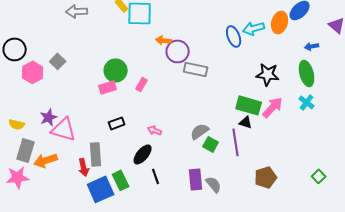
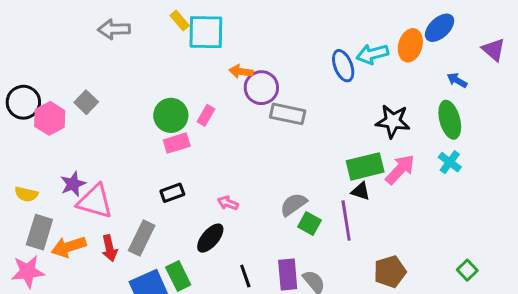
blue arrow: (312, 46) -> (457, 80), turned 40
black circle: (15, 49) -> (23, 102), moved
pink rectangle: (142, 84) -> (206, 115), moved
pink rectangle: (108, 87) -> (177, 143), moved
green rectangle: (249, 105) -> (365, 166), turned -30
gray rectangle: (96, 154) -> (142, 238), turned 30
red arrow: (84, 167) -> (110, 248), moved
black line: (156, 176) -> (245, 276), moved

